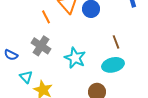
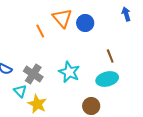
gray cross: (41, 46) -> (33, 74), moved

